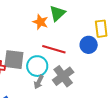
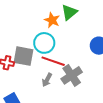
red line: (54, 49) -> (53, 61), moved
cyan circle: (37, 66) -> (44, 43), moved

